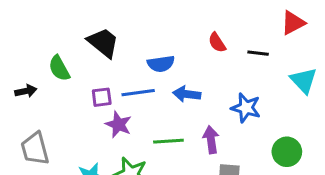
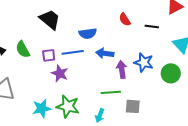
green semicircle: (59, 68) -> (23, 49), moved
purple arrow: (211, 140) -> (122, 69), moved
green line: (168, 141) -> (111, 92), moved
green circle: (287, 152) -> (171, 73), moved

